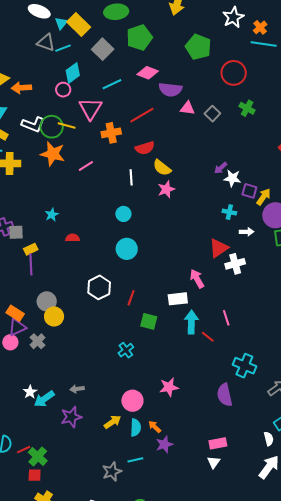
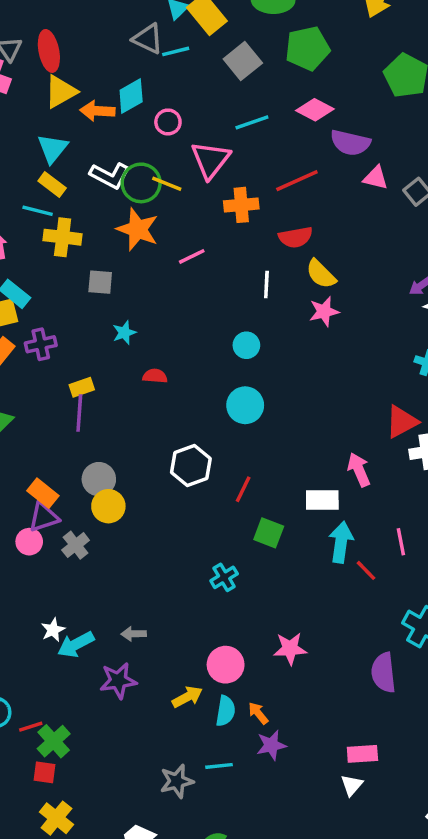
cyan diamond: (73, 73) -> (131, 96), moved
gray square: (16, 232) -> (100, 282), moved

